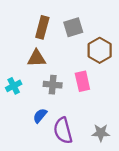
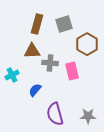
gray cross: (53, 85) -> (50, 63), moved
blue semicircle: (40, 116) -> (35, 90), moved

